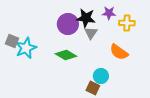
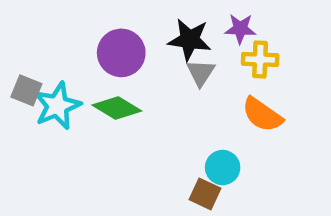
yellow cross: (127, 23) -> (260, 60), moved
purple circle: (68, 24) -> (121, 53), moved
green diamond: (66, 55) -> (117, 108), moved

